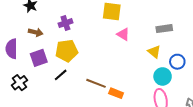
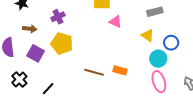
yellow pentagon: (67, 51) -> (62, 43), turned 30
purple square: (39, 58) -> (36, 53), turned -36
black line: (61, 75) -> (48, 89), moved
orange rectangle: (116, 93) -> (120, 70), moved

